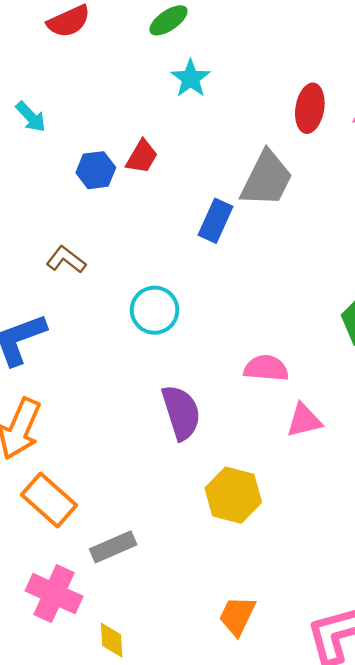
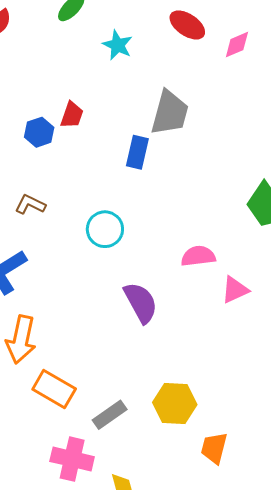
cyan star: (191, 78) -> (118, 45), moved
red ellipse: (310, 108) -> (187, 25), moved, turned -54
yellow hexagon: (233, 495) -> (175, 404), moved

